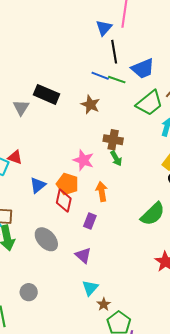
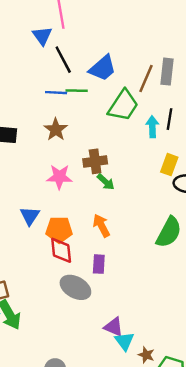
brown star: (90, 105) -> (56, 130), turned 30
pink star: (83, 160) -> (59, 177), moved
blue triangle: (38, 185) -> (30, 216), moved
gray ellipse: (46, 239) -> (75, 287), moved
purple triangle: (83, 255) -> (114, 327), moved

